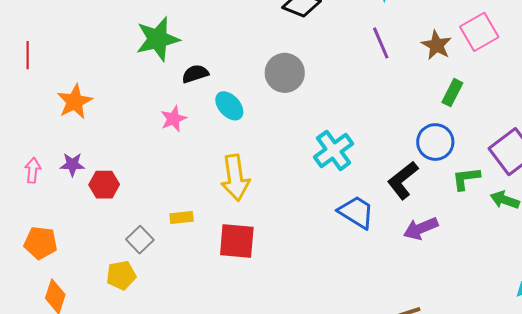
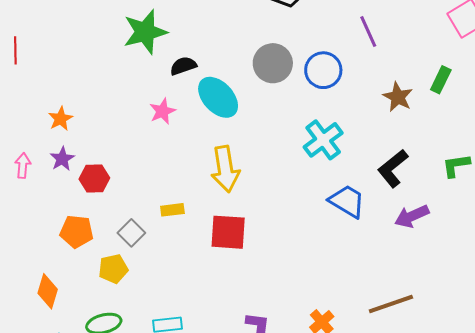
brown star: (436, 45) -> (398, 97), moved
orange star: (75, 102) -> (60, 119), moved, size x0.7
cyan ellipse: (229, 106) -> (218, 97), size x1.4
blue circle: (435, 142) -> (323, 70), moved
purple star: (72, 164) -> (62, 159), turned -30
orange pentagon: (41, 243) -> (77, 232), moved

